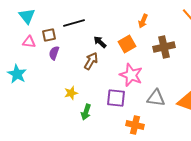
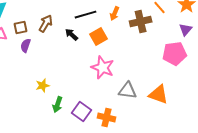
black line: (74, 23) -> (86, 15), moved
brown cross: (164, 47) -> (141, 22), moved
brown arrow: (91, 61) -> (46, 24), moved
purple square: (116, 98) -> (82, 112), moved, turned 30

